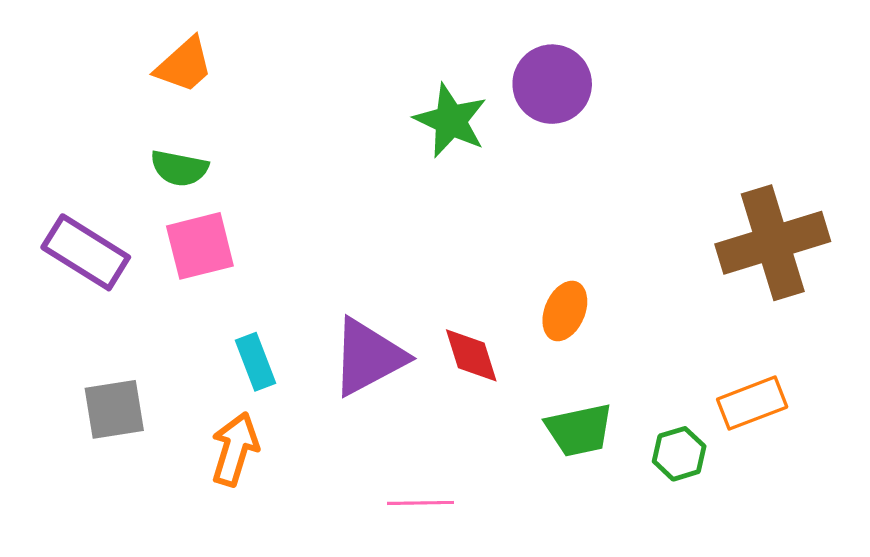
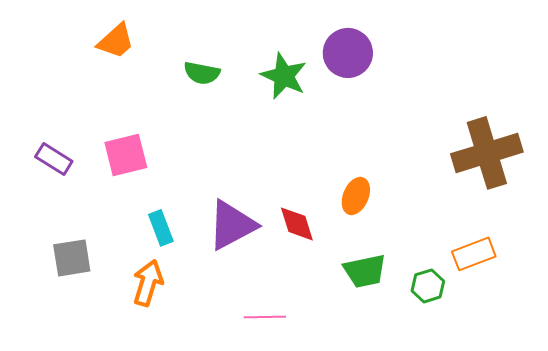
green semicircle: (179, 168) -> (202, 73), moved
purple rectangle: (86, 252) -> (54, 159), size x0.7

